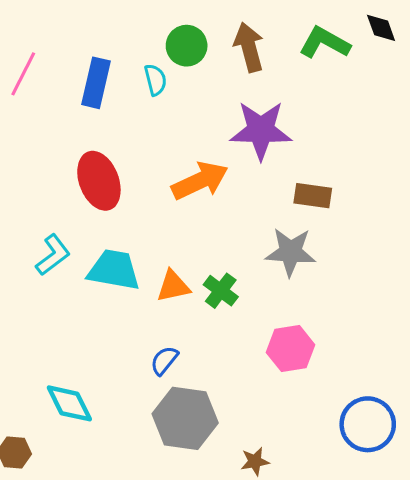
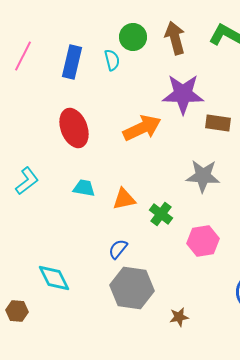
brown rectangle: (313, 196) -> (218, 123), moved
cyan L-shape: (53, 255) -> (27, 181), moved
cyan trapezoid: (114, 270) -> (84, 188), size x0.6
green cross: (221, 291) -> (161, 214), moved

